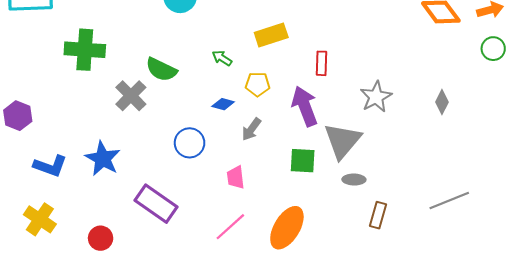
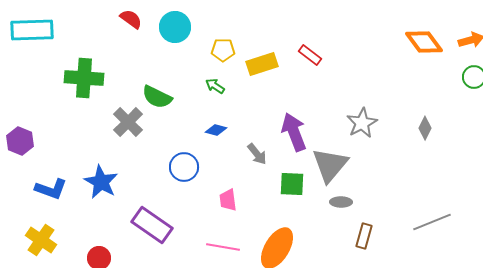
red rectangle: (321, 63) -> (310, 55), moved, turned -55
yellow pentagon: (258, 84) -> (223, 50), moved
gray arrow: (251, 129) -> (257, 154), moved, turned -75
pink line: (230, 227) -> (223, 247), turned 52

